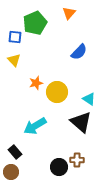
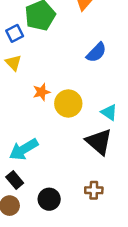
blue square: (15, 37) -> (15, 33), turned -32
cyan arrow: (35, 126) -> (24, 149), moved
black circle: (59, 167) -> (49, 199), moved

